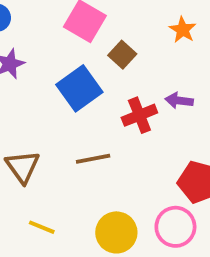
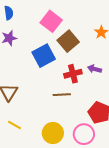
brown square: (122, 55) -> (68, 41), size x1.5
brown line: (93, 159) -> (62, 95), moved

